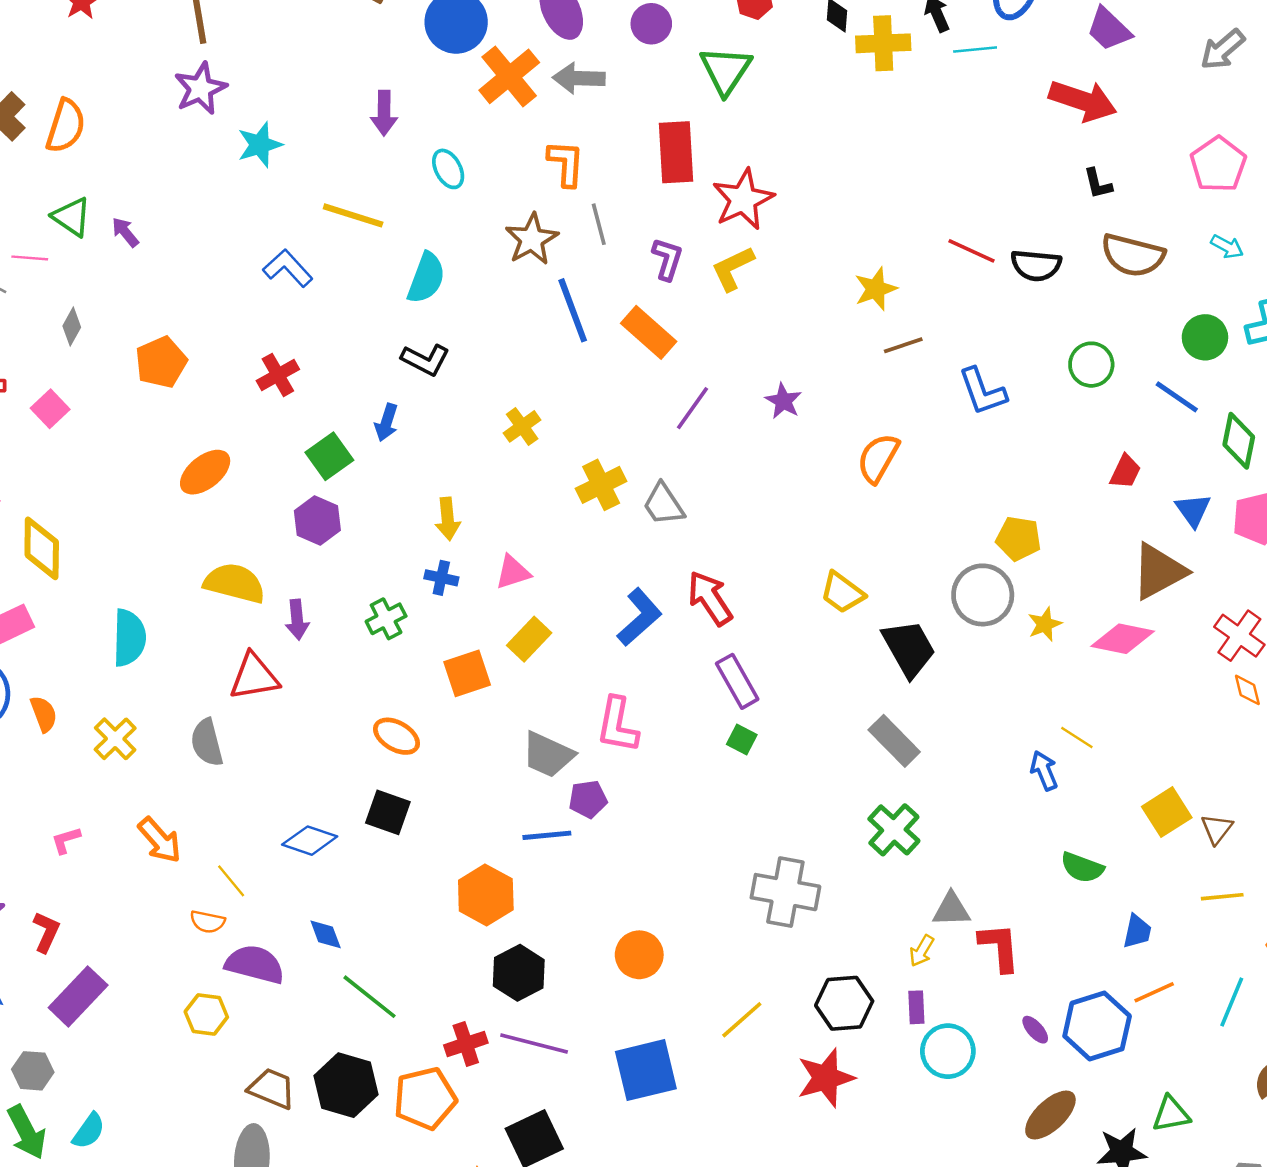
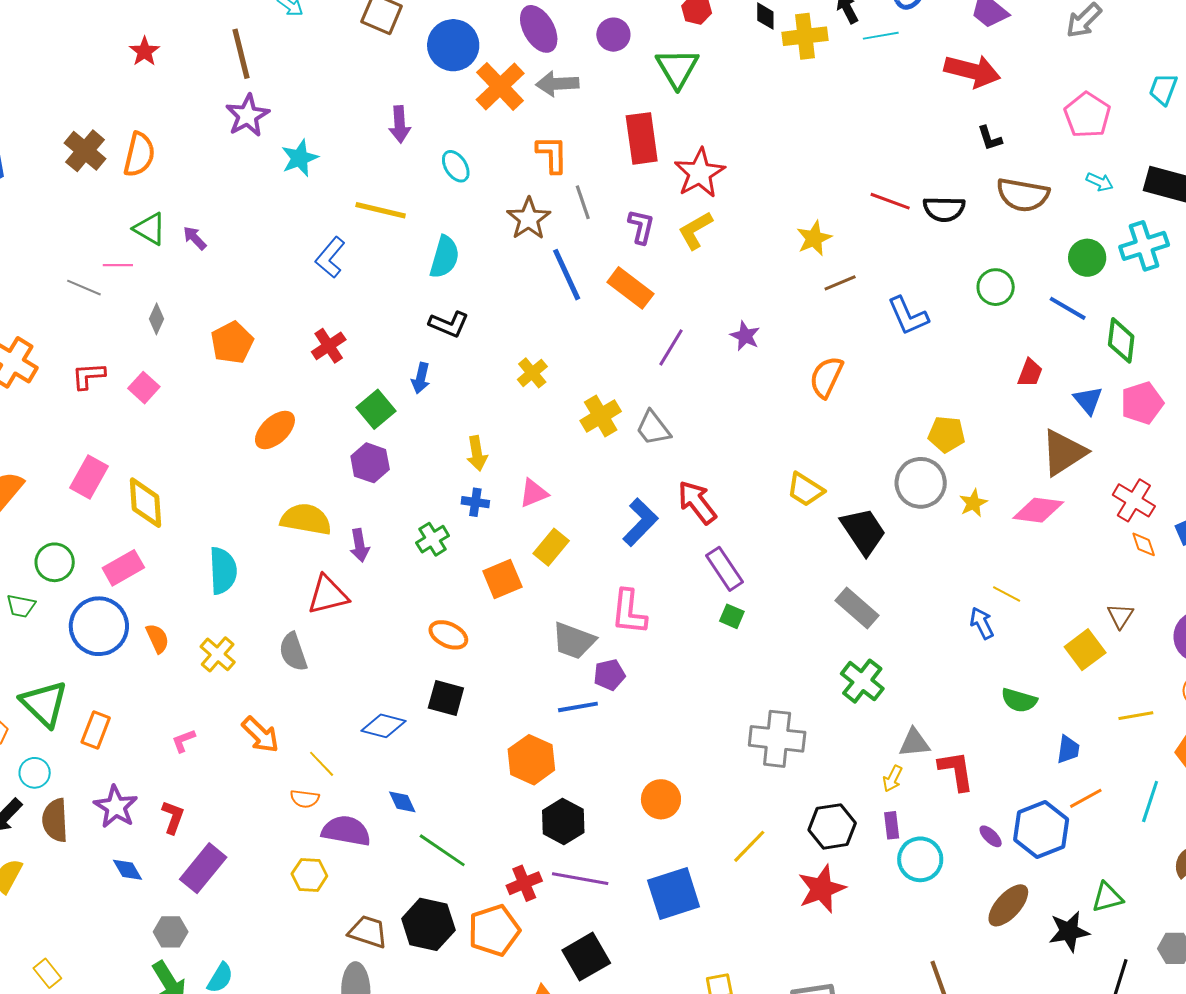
blue L-shape: (288, 268) -> (330, 258), turned -93
brown triangle: (1217, 829) -> (1120, 616), moved

